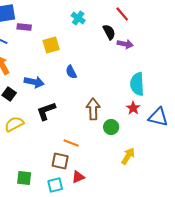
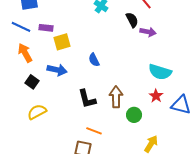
purple rectangle: (24, 27) -> (46, 28), moved
yellow square: (51, 45) -> (62, 42), moved
cyan semicircle: (137, 84) -> (160, 72), turned -70
black L-shape: (46, 111) -> (87, 99), moved, turned -85

